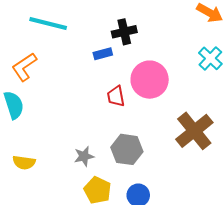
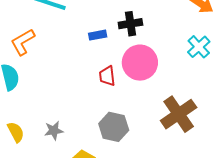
black cross: (124, 32) -> (130, 24), moved
gray star: (84, 156) -> (54, 131), moved
yellow semicircle: (24, 163) -> (16, 132), turned -130

